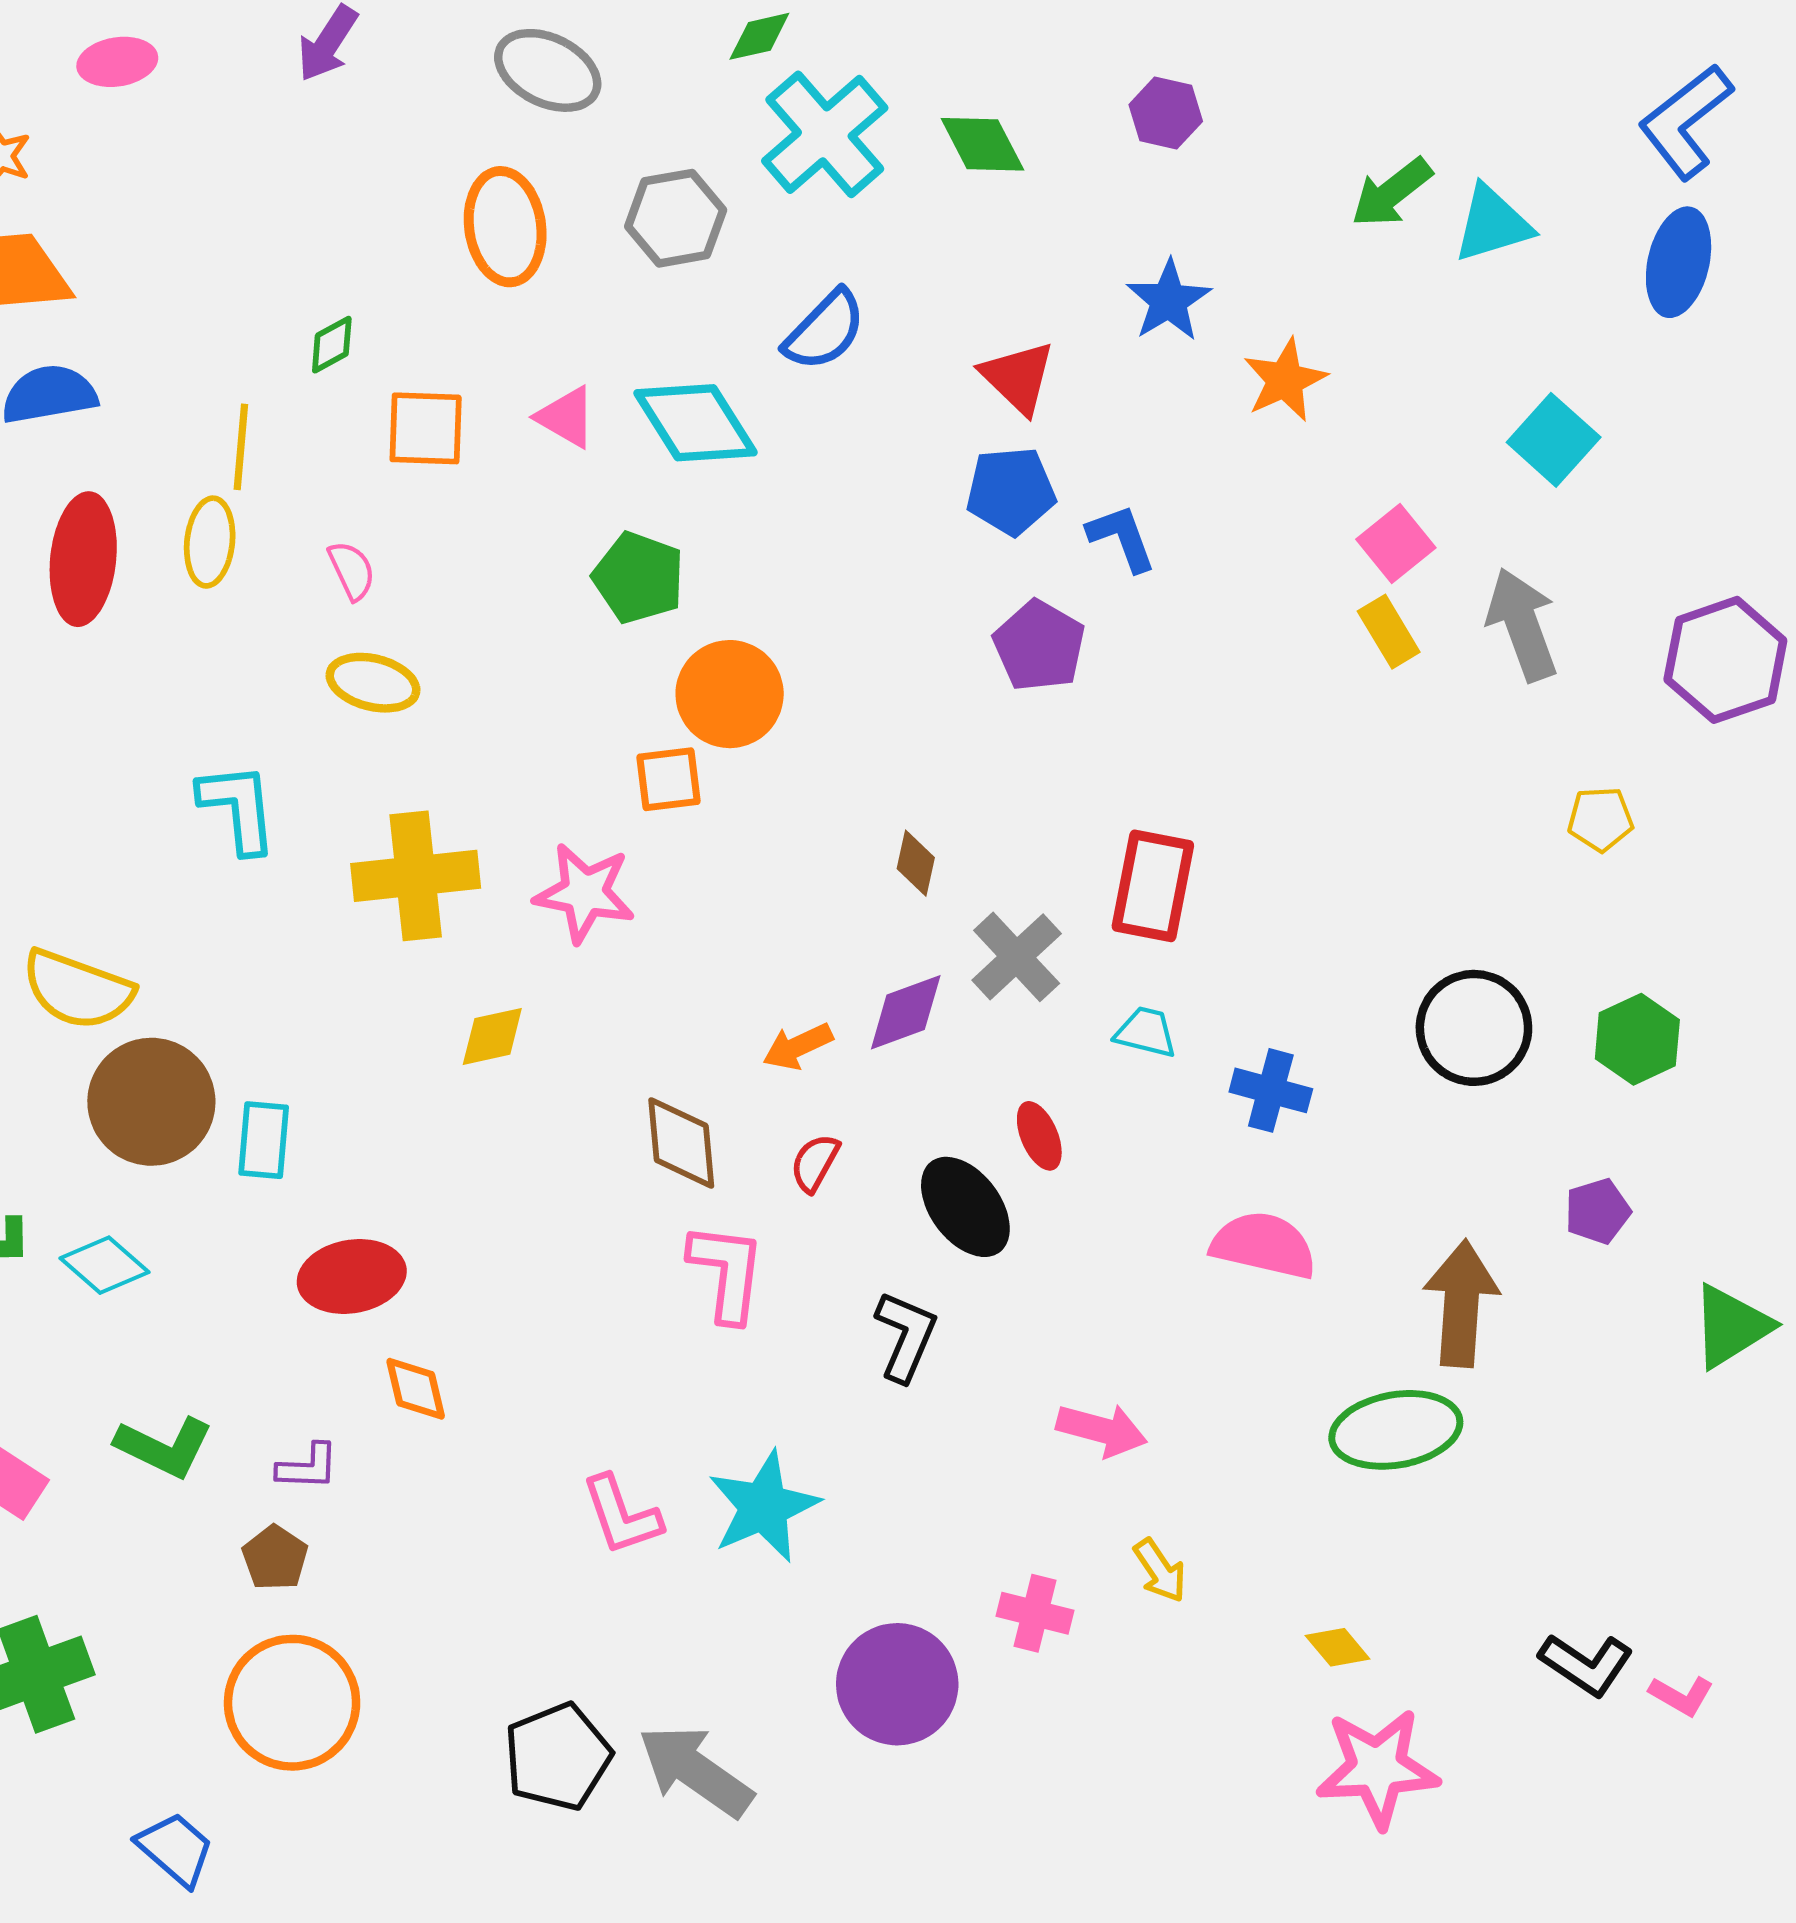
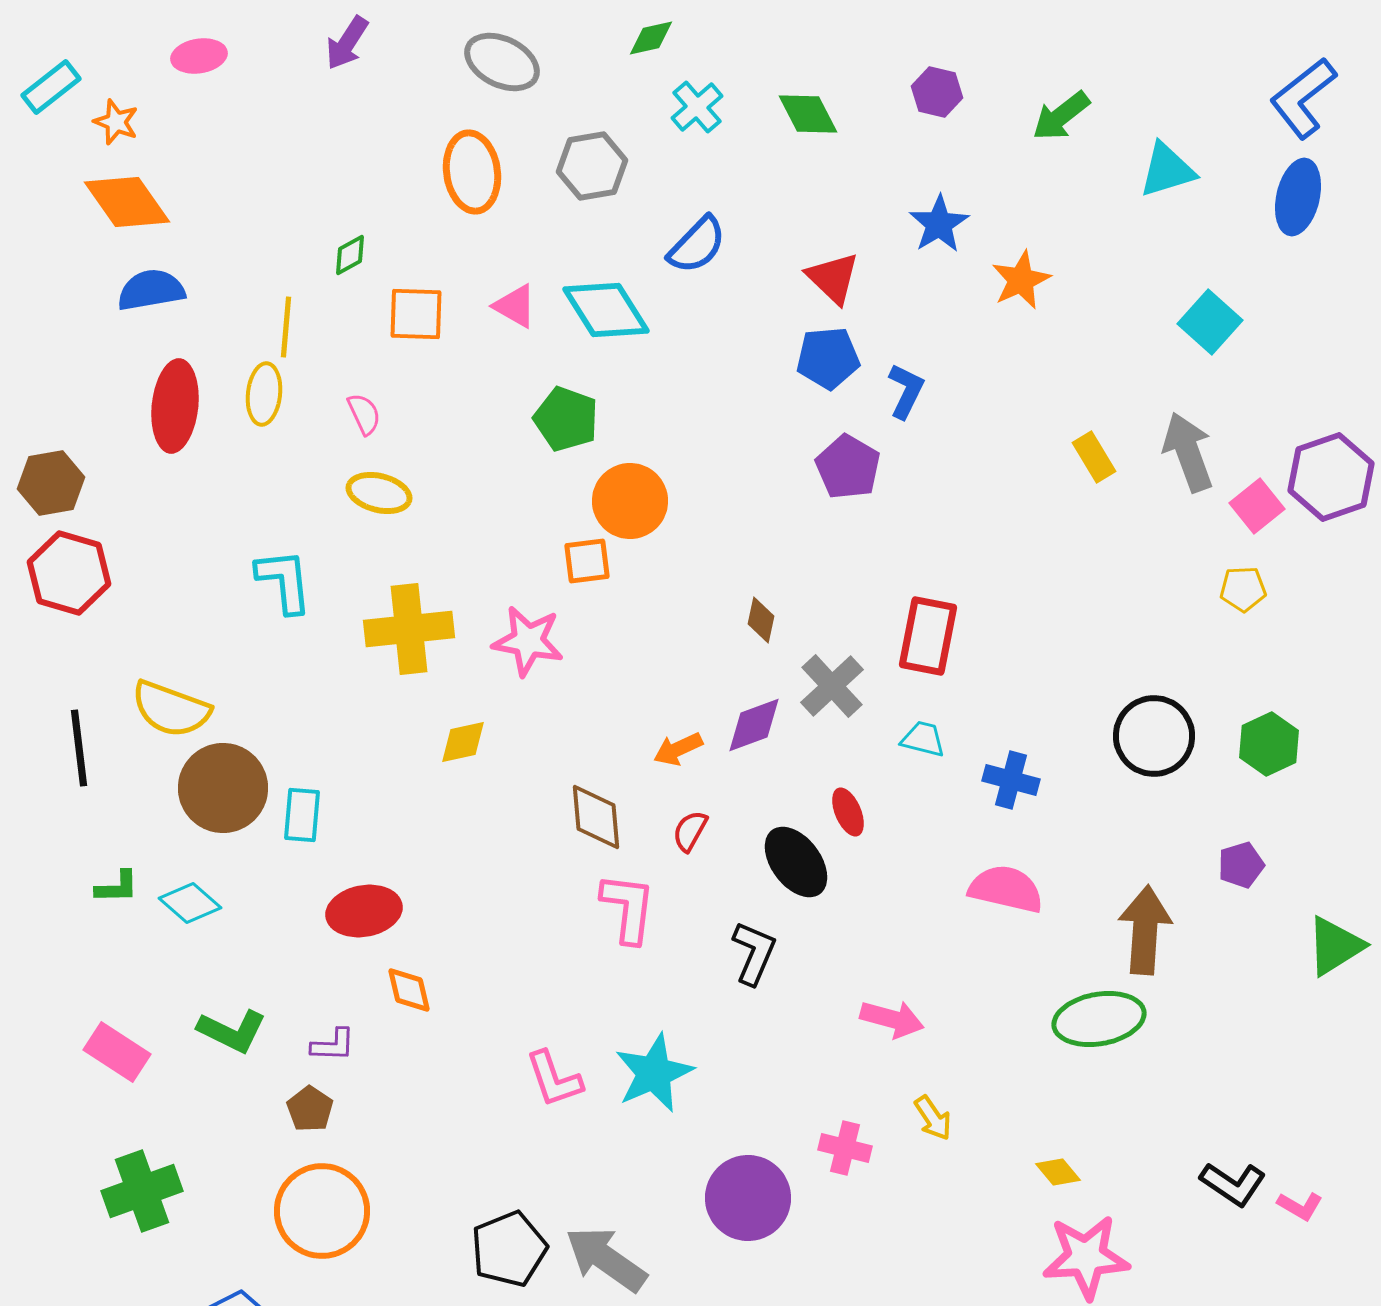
cyan cross: (825, 134) -> (697, 107), size x0.6
green arrow: (1392, 193) -> (1061, 116), moved
blue L-shape: (1122, 538) -> (906, 391), turned 46
pink square: (1396, 543) -> (1257, 506), moved

